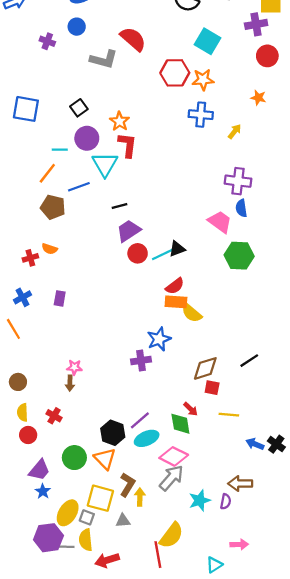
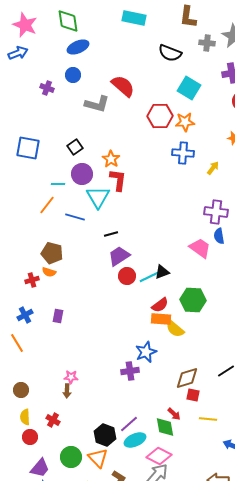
blue line: (79, 187) -> (75, 217), turned 36
brown pentagon: (53, 207) -> (52, 253), moved
green hexagon: (239, 256) -> (193, 300), moved

